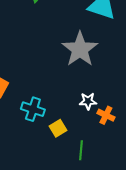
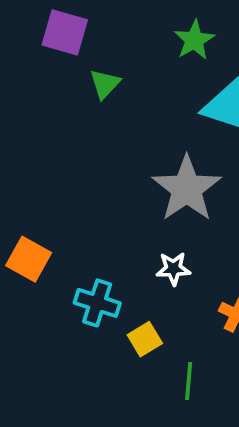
white star: (88, 101) -> (173, 269), moved

